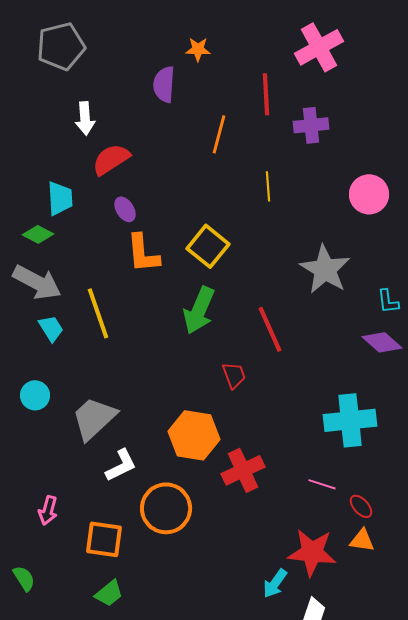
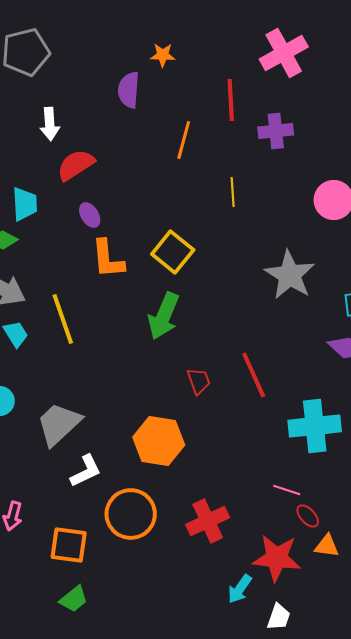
red line: (270, 329) -> (254, 375), moved
red cross: (243, 470) -> (208, 521), moved
red ellipse: (361, 506) -> (308, 516), moved

